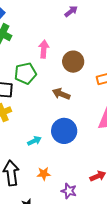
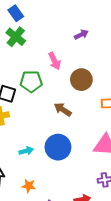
purple arrow: (71, 11) -> (81, 35), moved
pink arrow: (44, 49) -> (55, 61), turned 138

